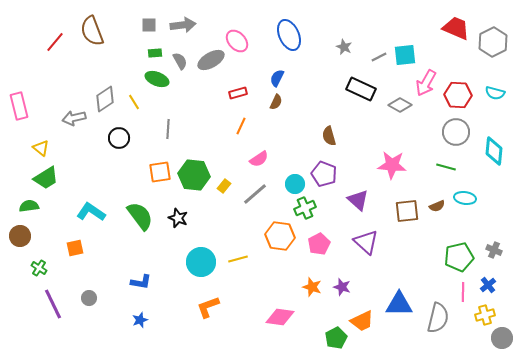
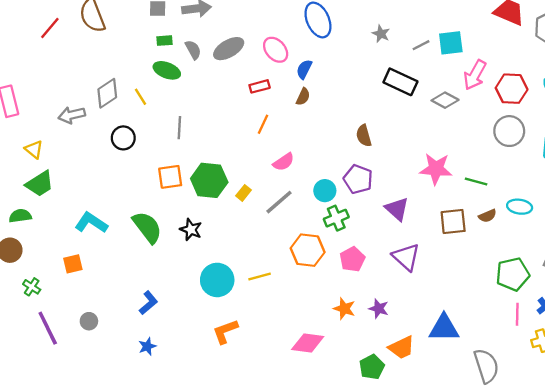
pink ellipse: (237, 41) -> (276, 50), moved
green line: (446, 167) -> (476, 181), moved
blue L-shape: (141, 282) -> (148, 303), turned -50
gray semicircle: (438, 318) -> (486, 366), moved, turned -32

